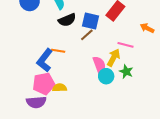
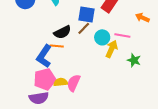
black semicircle: (67, 20) -> (62, 32), moved
pink semicircle: (99, 65) -> (74, 83), moved, turned -132
green star: (126, 72) -> (134, 60), moved
cyan circle: (106, 76) -> (102, 37), moved

